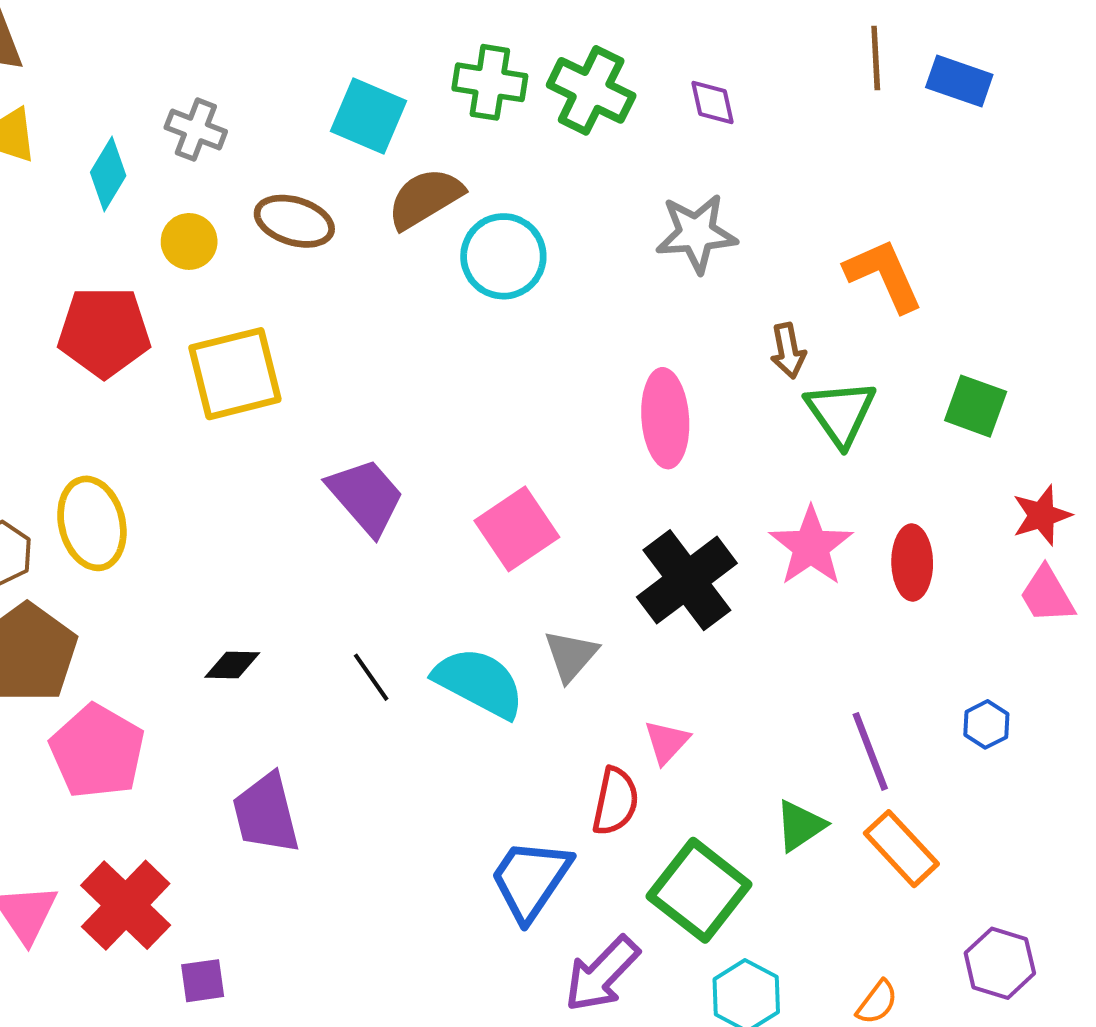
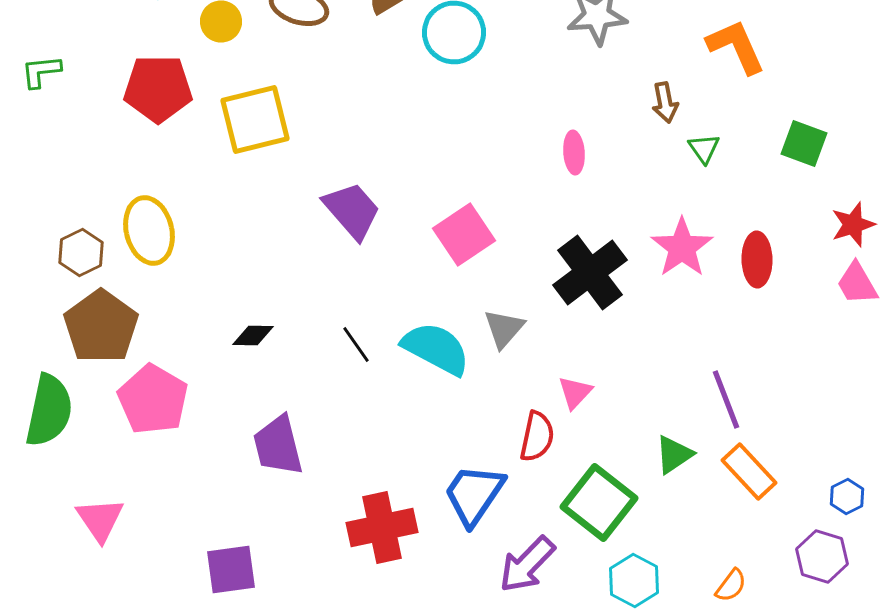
green triangle: (841, 413) -> (704, 148), size x0.6
pink ellipse: (665, 418) -> (574, 152), size x0.6
blue hexagon: (986, 724) -> (847, 496), moved
red cross: (126, 905) -> (382, 528), moved, turned 34
purple square: (203, 981) -> (231, 570), size x1.5

